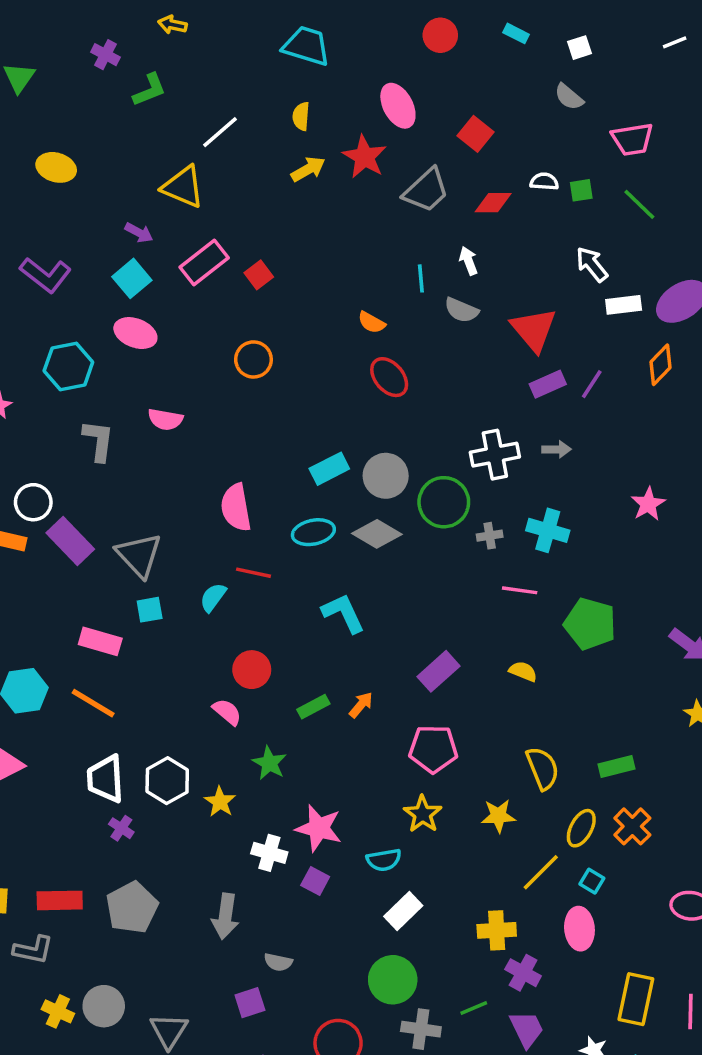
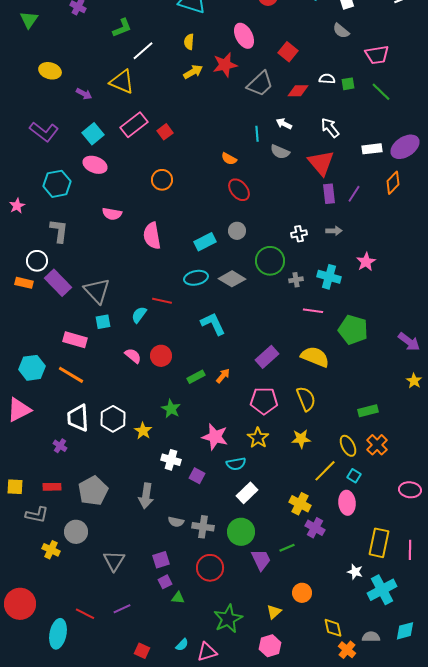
green L-shape: (150, 90) -> (122, 28), moved
red star: (364, 157) -> (225, 65), turned 30
purple arrow: (139, 233) -> (84, 94), moved
white arrow: (468, 261) -> (284, 124), turned -42
white arrow: (592, 264) -> (330, 128), moved
purple rectangle: (548, 384) -> (329, 194), turned -72
gray L-shape: (98, 441) -> (59, 231), moved
white cross: (495, 455) -> (299, 234), size x0.6
gray circle: (386, 476) -> (237, 231), moved, size x0.7
pink star: (648, 504) -> (366, 262), moved
pink semicircle: (236, 507) -> (152, 236), moved
yellow semicircle: (523, 671) -> (315, 357), size x1.8
pink semicircle: (227, 712) -> (133, 356), moved
yellow semicircle: (542, 768) -> (306, 399), moved
purple cross: (121, 828) -> (60, 446), moved
pink star: (319, 828) -> (215, 437), moved
yellow ellipse: (581, 828) -> (348, 446), turned -55
red rectangle: (60, 900) -> (52, 487), size x0.7
yellow cross: (497, 930) -> (300, 504), turned 30
purple square: (250, 1003) -> (161, 560), moved
gray circle: (104, 1006) -> (76, 532), moved
gray cross: (421, 1029) -> (203, 527), moved
purple trapezoid: (527, 1029) -> (261, 560), moved

